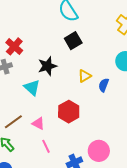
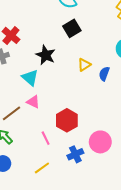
black star: (47, 66) -> (46, 55), turned -30
red hexagon: (69, 112) -> (67, 120), moved
pink triangle: (38, 123) -> (33, 102), moved

